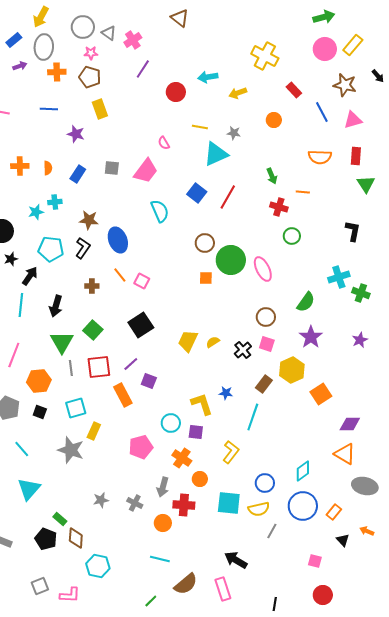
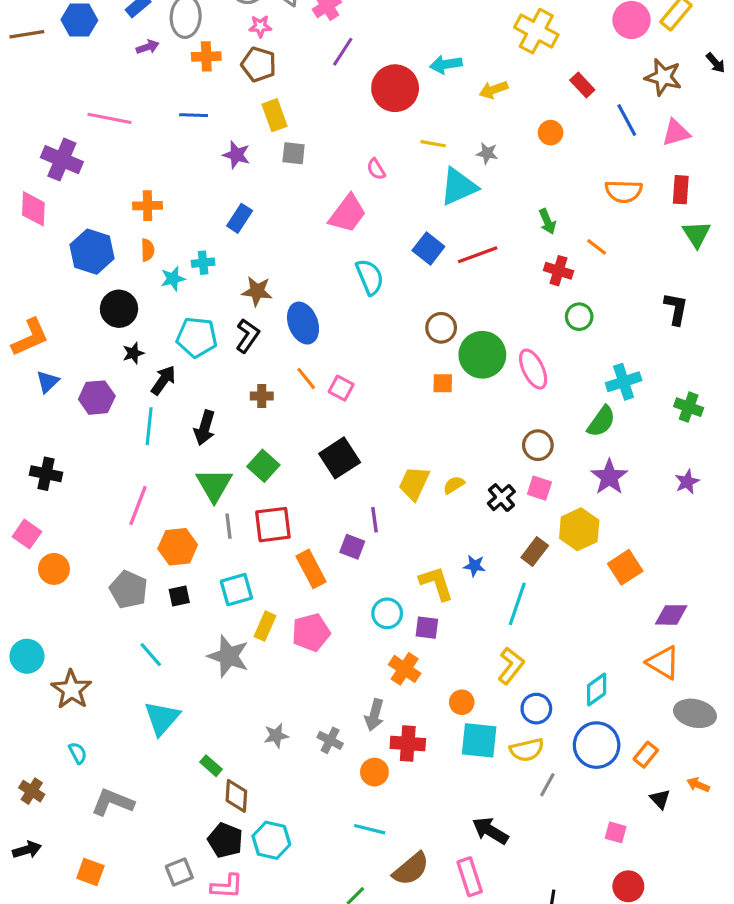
red circle: (176, 92) -> (395, 88), size x1.5
orange semicircle: (48, 168) -> (148, 250), moved
gray square: (112, 168) -> (294, 153), moved
orange line: (303, 192) -> (597, 247), turned 32
red line: (228, 197) -> (478, 255), turned 40
cyan cross: (339, 277) -> (624, 382), moved
purple line: (131, 364) -> (374, 520), moved, turned -56
black square: (40, 412) -> (179, 596), turned -32
pink pentagon: (141, 447) -> (311, 632), moved
yellow L-shape: (231, 452) -> (511, 666), moved
orange circle: (200, 479) -> (462, 702), moved
black pentagon: (46, 539) -> (225, 840), moved

